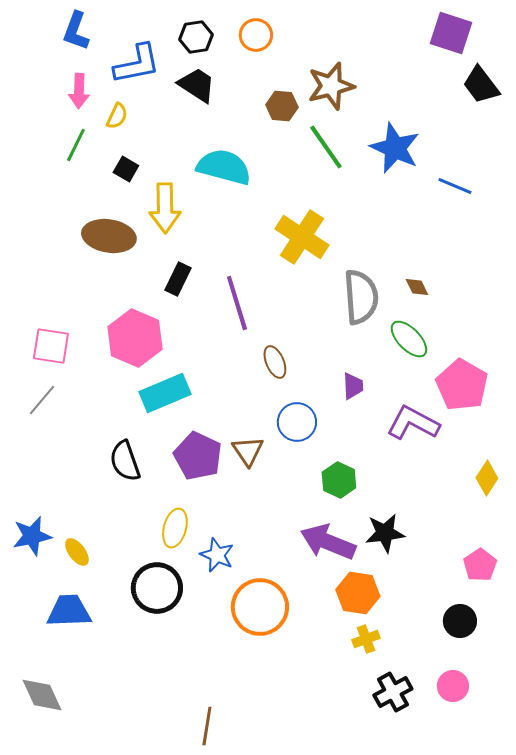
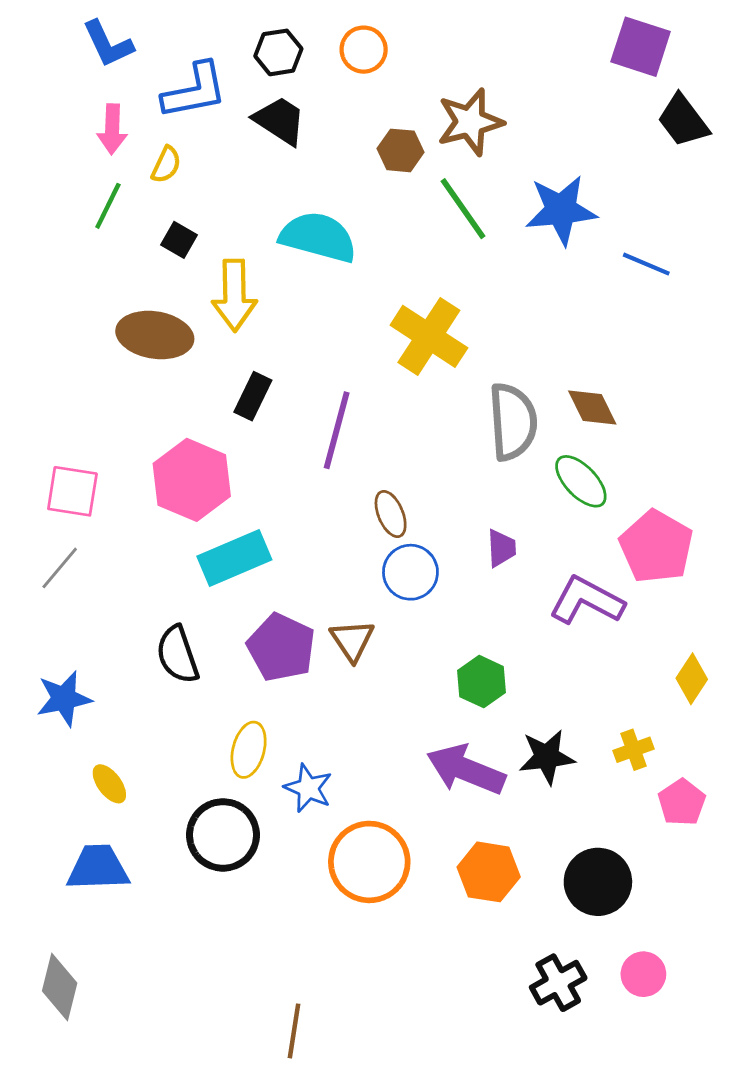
blue L-shape: (76, 31) -> (108, 44), turned -45
blue star: (395, 148) -> (561, 210), turned -30
brown diamond: (417, 287) -> (592, 407), size x1.5
purple line: (237, 303) -> (337, 430), turned 32
blue circle: (297, 422) -> (410, 572), moved
blue star: (32, 536) -> (64, 699), moved
orange hexagon: (358, 593) -> (489, 872), moved
black circle: (460, 621) -> (598, 882), moved, size x1.4
yellow cross: (366, 639) -> (633, 750), moved
gray diamond: (42, 695) -> (60, 987), turned 39

